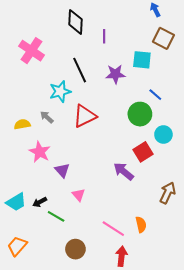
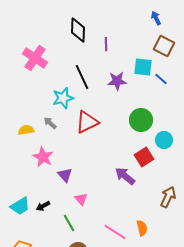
blue line: (155, 95) -> (161, 79), moved
green line: (56, 216) -> (69, 223), moved, turned 30

